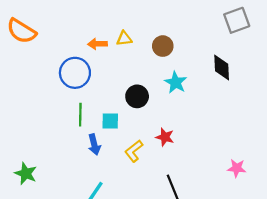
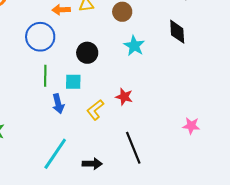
black circle: (137, 96) -> (87, 53), moved

